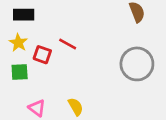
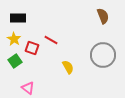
green square: (20, 72) -> (15, 61), turned -32
yellow semicircle: (76, 107) -> (68, 67), moved

